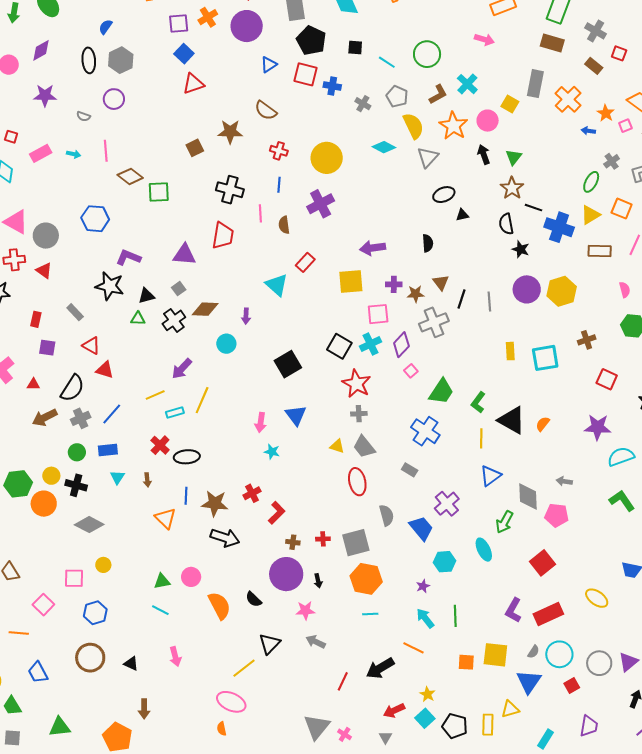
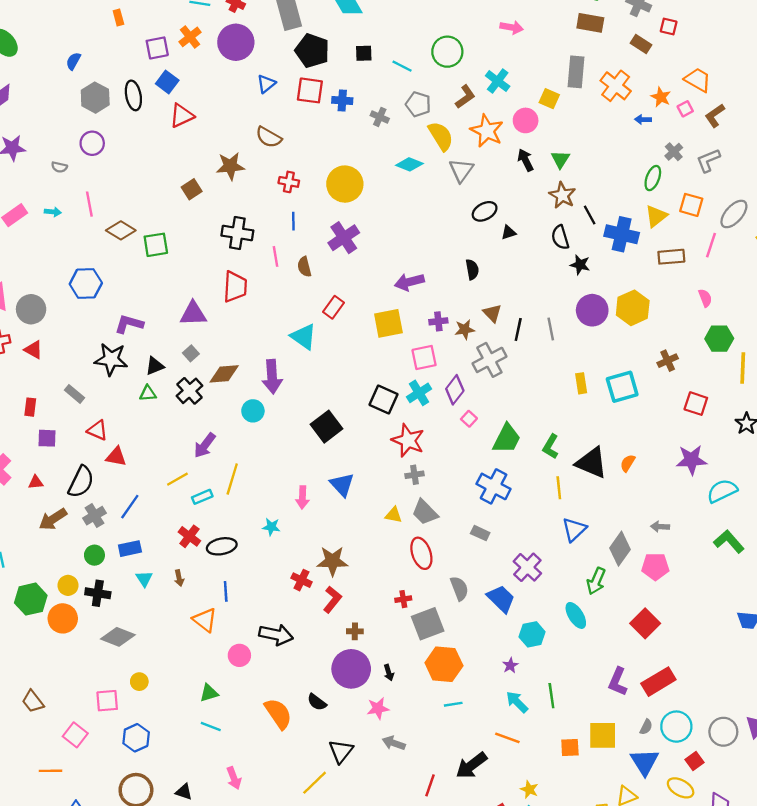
black ellipse: (89, 60) -> (133, 95), moved
black line: (534, 208) -> (590, 215), turned 48
purple arrow: (246, 316) -> (272, 377), size x1.8
cyan star: (272, 452) -> (271, 527), moved
red cross: (252, 493) -> (302, 580), turned -30
gray diamond: (528, 497) -> (620, 549), turned 44
brown star: (215, 503) -> (332, 561), moved
red cross: (323, 539) -> (403, 599), moved
pink circle: (191, 577) -> (239, 655), moved
yellow ellipse: (597, 598) -> (681, 788), moved

